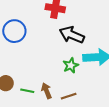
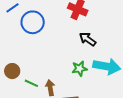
black arrow: (72, 35) -> (88, 39), size x0.7

